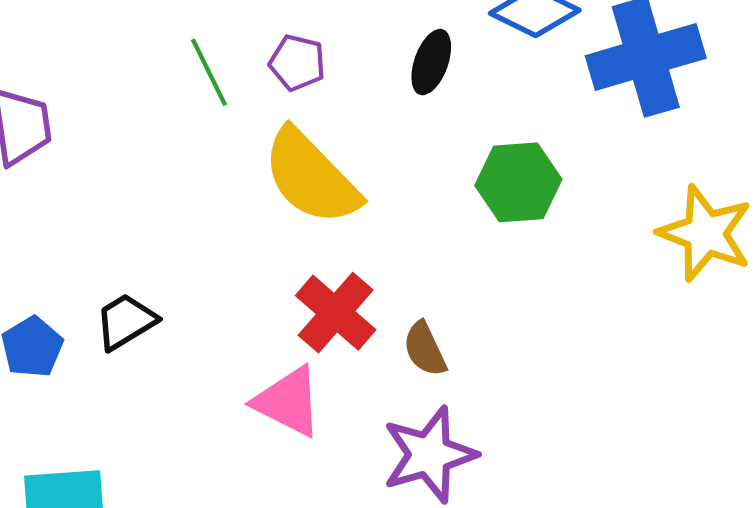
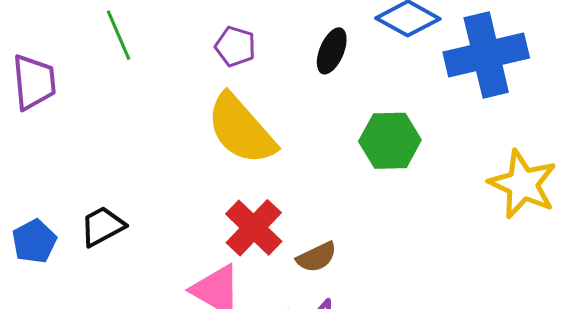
green line: (209, 72) -> (118, 35), moved
brown semicircle: (425, 349) -> (317, 257), turned -93

